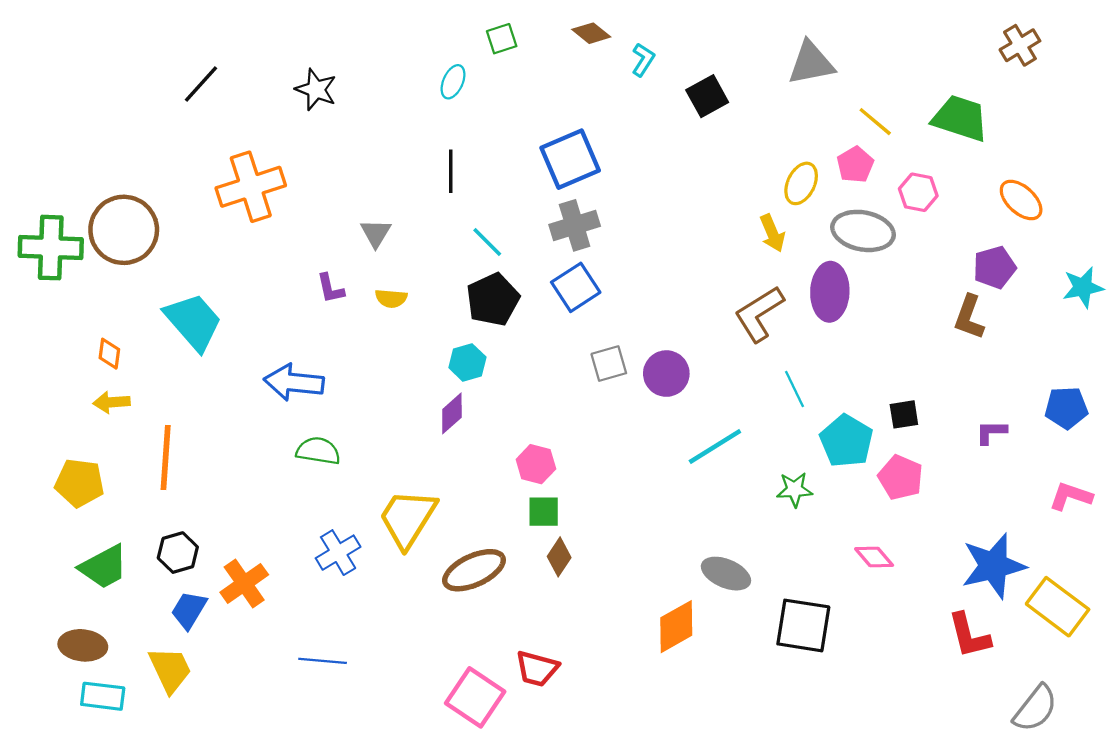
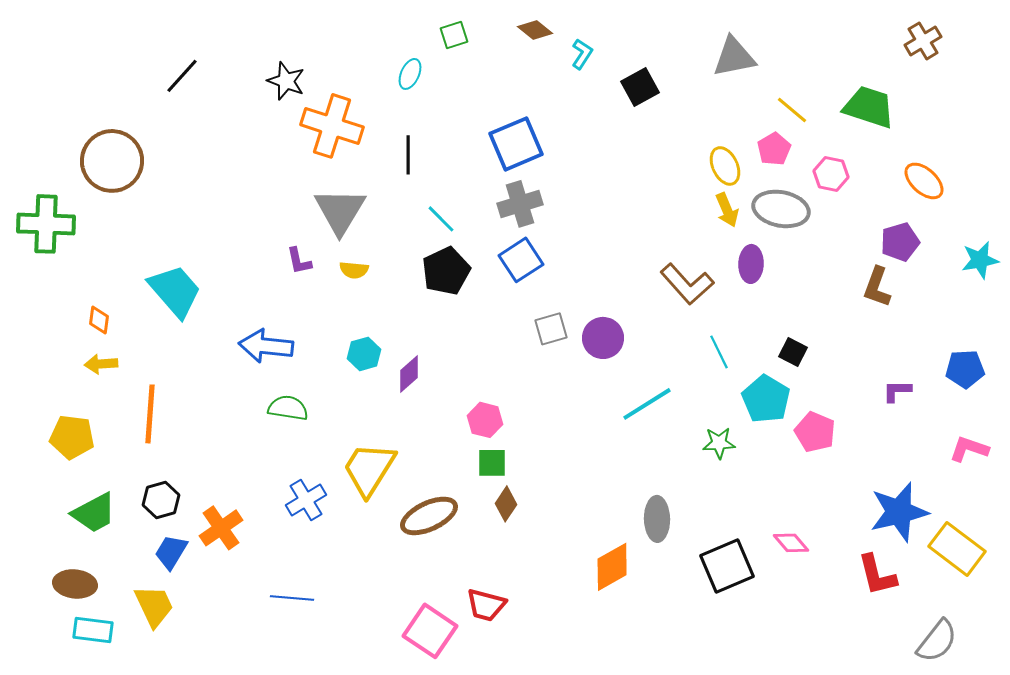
yellow ellipse: (801, 183) -> (725, 166), turned -51
orange cross: (251, 187) -> (332, 126), moved, turned 36
brown circle: (124, 230) -> (112, 161), moved
gray triangle: (376, 233) -> (340, 211), size x1.8
yellow arrow: (772, 233) -> (727, 210), moved
purple ellipse: (830, 292) -> (751, 264), size x0.7
brown L-shape: (759, 314) -> (687, 284), turned -100
cyan hexagon: (467, 362) -> (364, 354), moved
black square: (904, 414) -> (793, 352), moved, turned 36
pink diamond: (874, 557) -> (791, 543), moved
gray ellipse: (726, 574) -> (657, 519), turned 66
black square: (803, 625) -> (727, 566), turned -32

